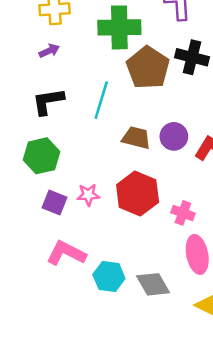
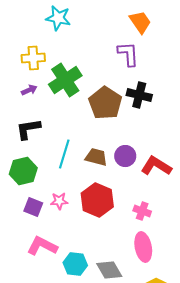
green cross: (119, 27) -> (65, 80), moved, turned -32
cyan line: (101, 100) -> (64, 154), moved
pink cross: (183, 213) -> (142, 211), moved

